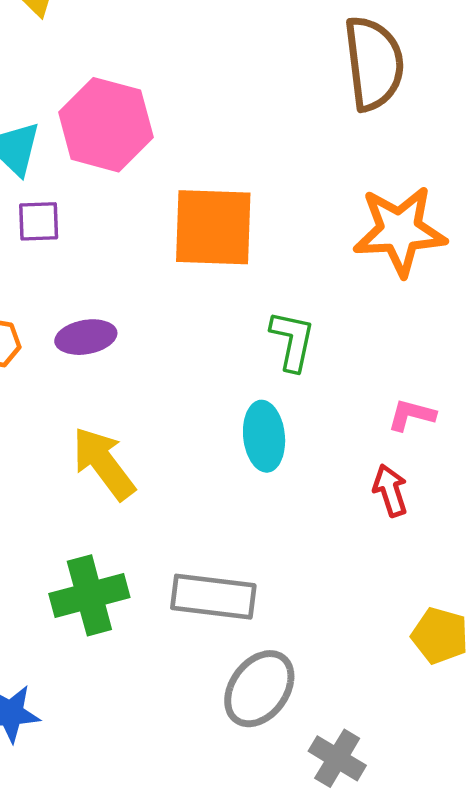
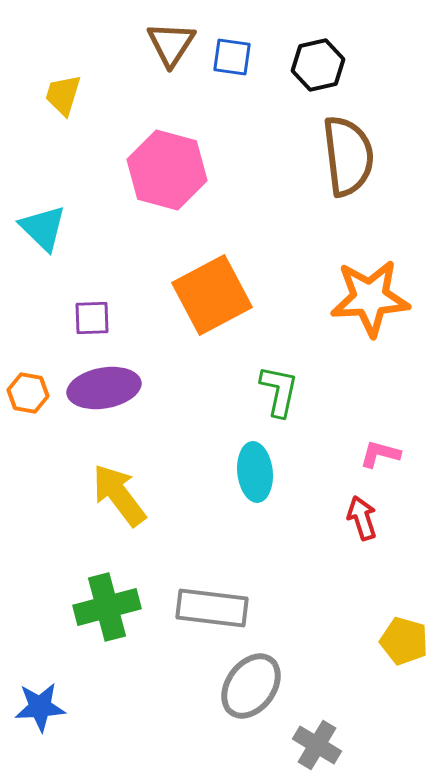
pink hexagon: (106, 125) -> (167, 170), moved
purple square: (39, 221) -> (92, 318), moved
orange square: (213, 227) -> (212, 295), turned -30
purple ellipse: (86, 337) -> (104, 388), size x1.4

